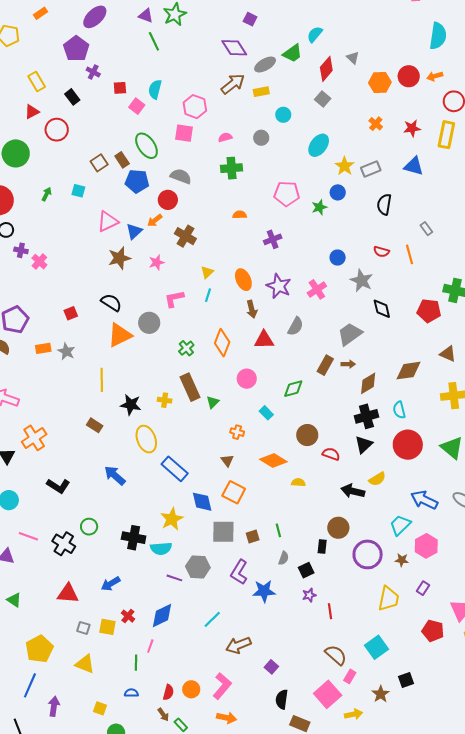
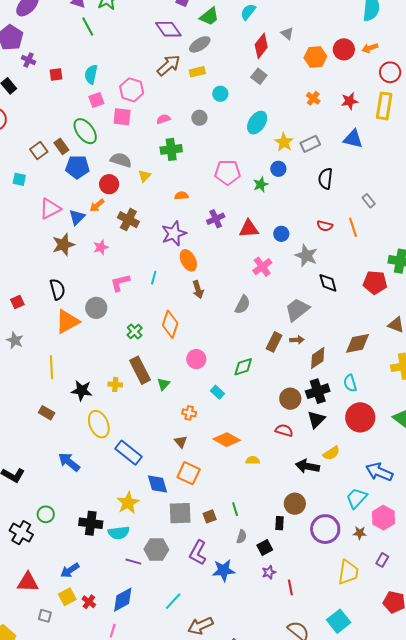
green trapezoid: (293, 53) -> (209, 16), moved
pink square: (137, 106) -> (96, 100), moved, turned 35
yellow triangle: (207, 272) -> (144, 176), moved
purple star: (279, 286) -> (174, 234), moved, turned 30
black semicircle: (111, 302) -> (57, 289), turned 45
red triangle: (264, 340) -> (249, 229), moved
brown circle: (307, 435) -> (290, 399), moved
yellow square: (107, 627) -> (67, 597), moved, turned -36

